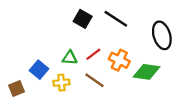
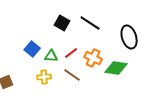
blue square: (39, 70) -> (32, 49), moved

